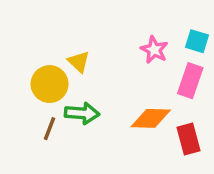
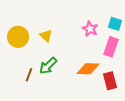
yellow circle: (50, 84) -> (18, 37), moved
green arrow: (82, 113) -> (48, 66), turned 132

